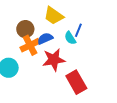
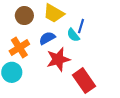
brown circle: (25, 29) -> (24, 16), moved
orange cross: (30, 45) -> (19, 48), moved

